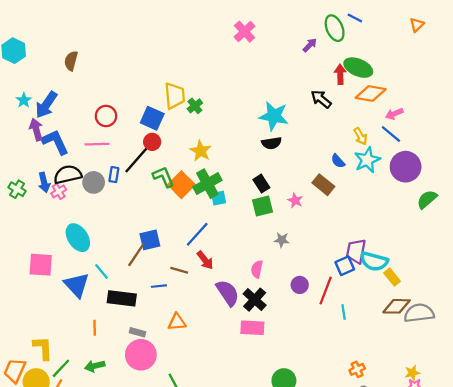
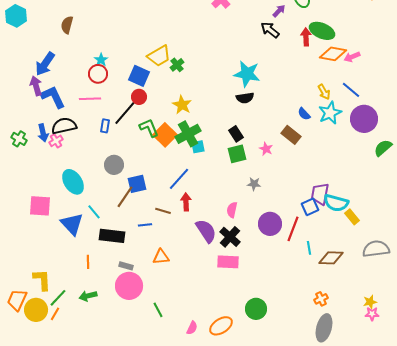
yellow trapezoid: (175, 96) -> (159, 56), turned 65
black arrow: (321, 99) -> (270, 30), moved
cyan star: (24, 100) -> (101, 60), moved
pink arrow: (394, 114) -> (352, 57), moved
gray circle: (94, 182) -> (114, 165), moved
red arrow: (205, 260) -> (186, 202), turned -144
purple circle: (300, 285) -> (270, 224), size x1.5
brown diamond: (397, 306) -> (331, 258), moved

